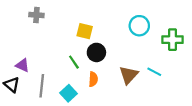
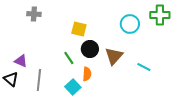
green cross: (172, 40) -> (160, 15), moved
brown triangle: (129, 75) -> (114, 56), moved
cyan square: (69, 93) -> (73, 87), moved

